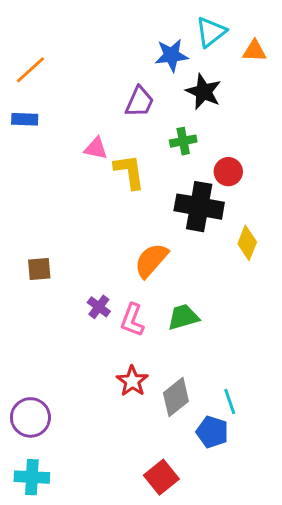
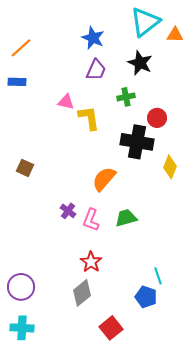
cyan triangle: (211, 32) -> (145, 22), size x1.4
blue star: (172, 55) -> (93, 38), moved, turned 30
brown square: (39, 269) -> (25, 168), moved, turned 30
gray diamond: (176, 397) -> (82, 293), moved

